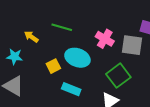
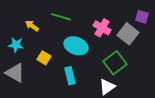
gray square: (132, 45) -> (128, 34), turned 30
yellow square: (53, 66) -> (44, 58), moved, turned -32
cyan rectangle: (71, 89) -> (70, 76), turned 54

